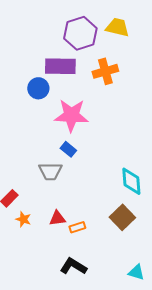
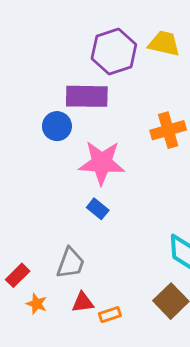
orange cross: (105, 71) -> (168, 130), moved
gray trapezoid: (50, 171) -> (71, 263), moved, turned -70

